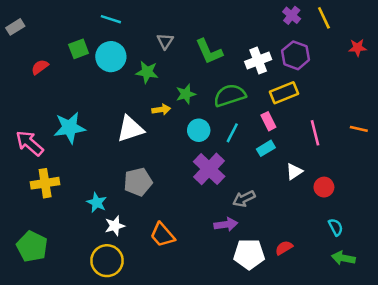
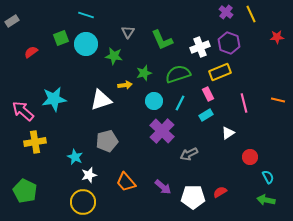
red circle: (324, 187) -> (250, 157), moved
purple arrow: (226, 225) -> (163, 187), moved, turned 48
cyan semicircle: (336, 227) -> (268, 177), moved

